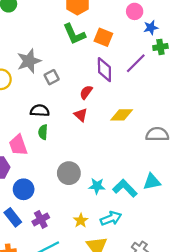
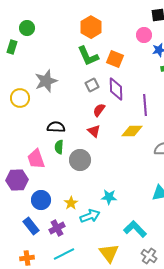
purple line: (136, 63) -> (145, 105), moved, turned -50
gray square: (52, 77) -> (92, 85), moved
gray circle: (69, 173) -> (80, 160), moved
cyan L-shape: (125, 188) -> (135, 229), moved
cyan arrow: (111, 218) -> (90, 216), moved
yellow star: (81, 221) -> (71, 203), moved

